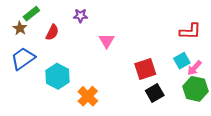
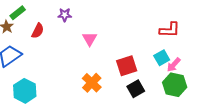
cyan hexagon: (57, 76) -> (25, 91), moved
orange cross: (88, 96) -> (92, 83), moved

